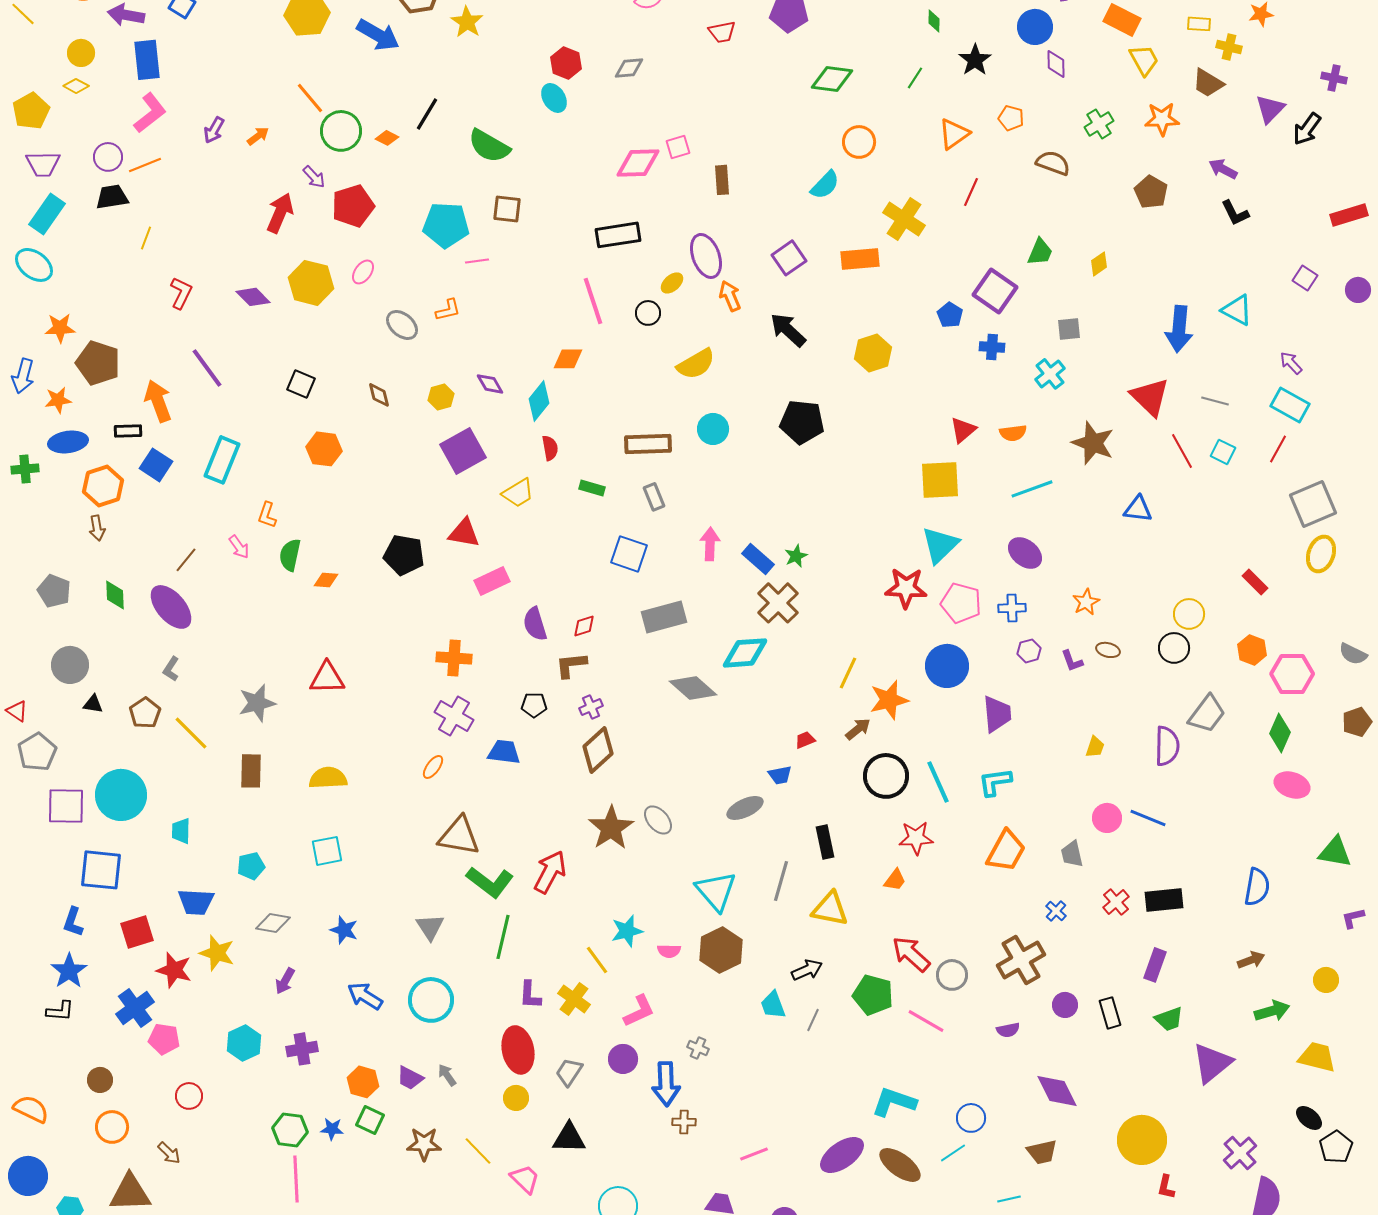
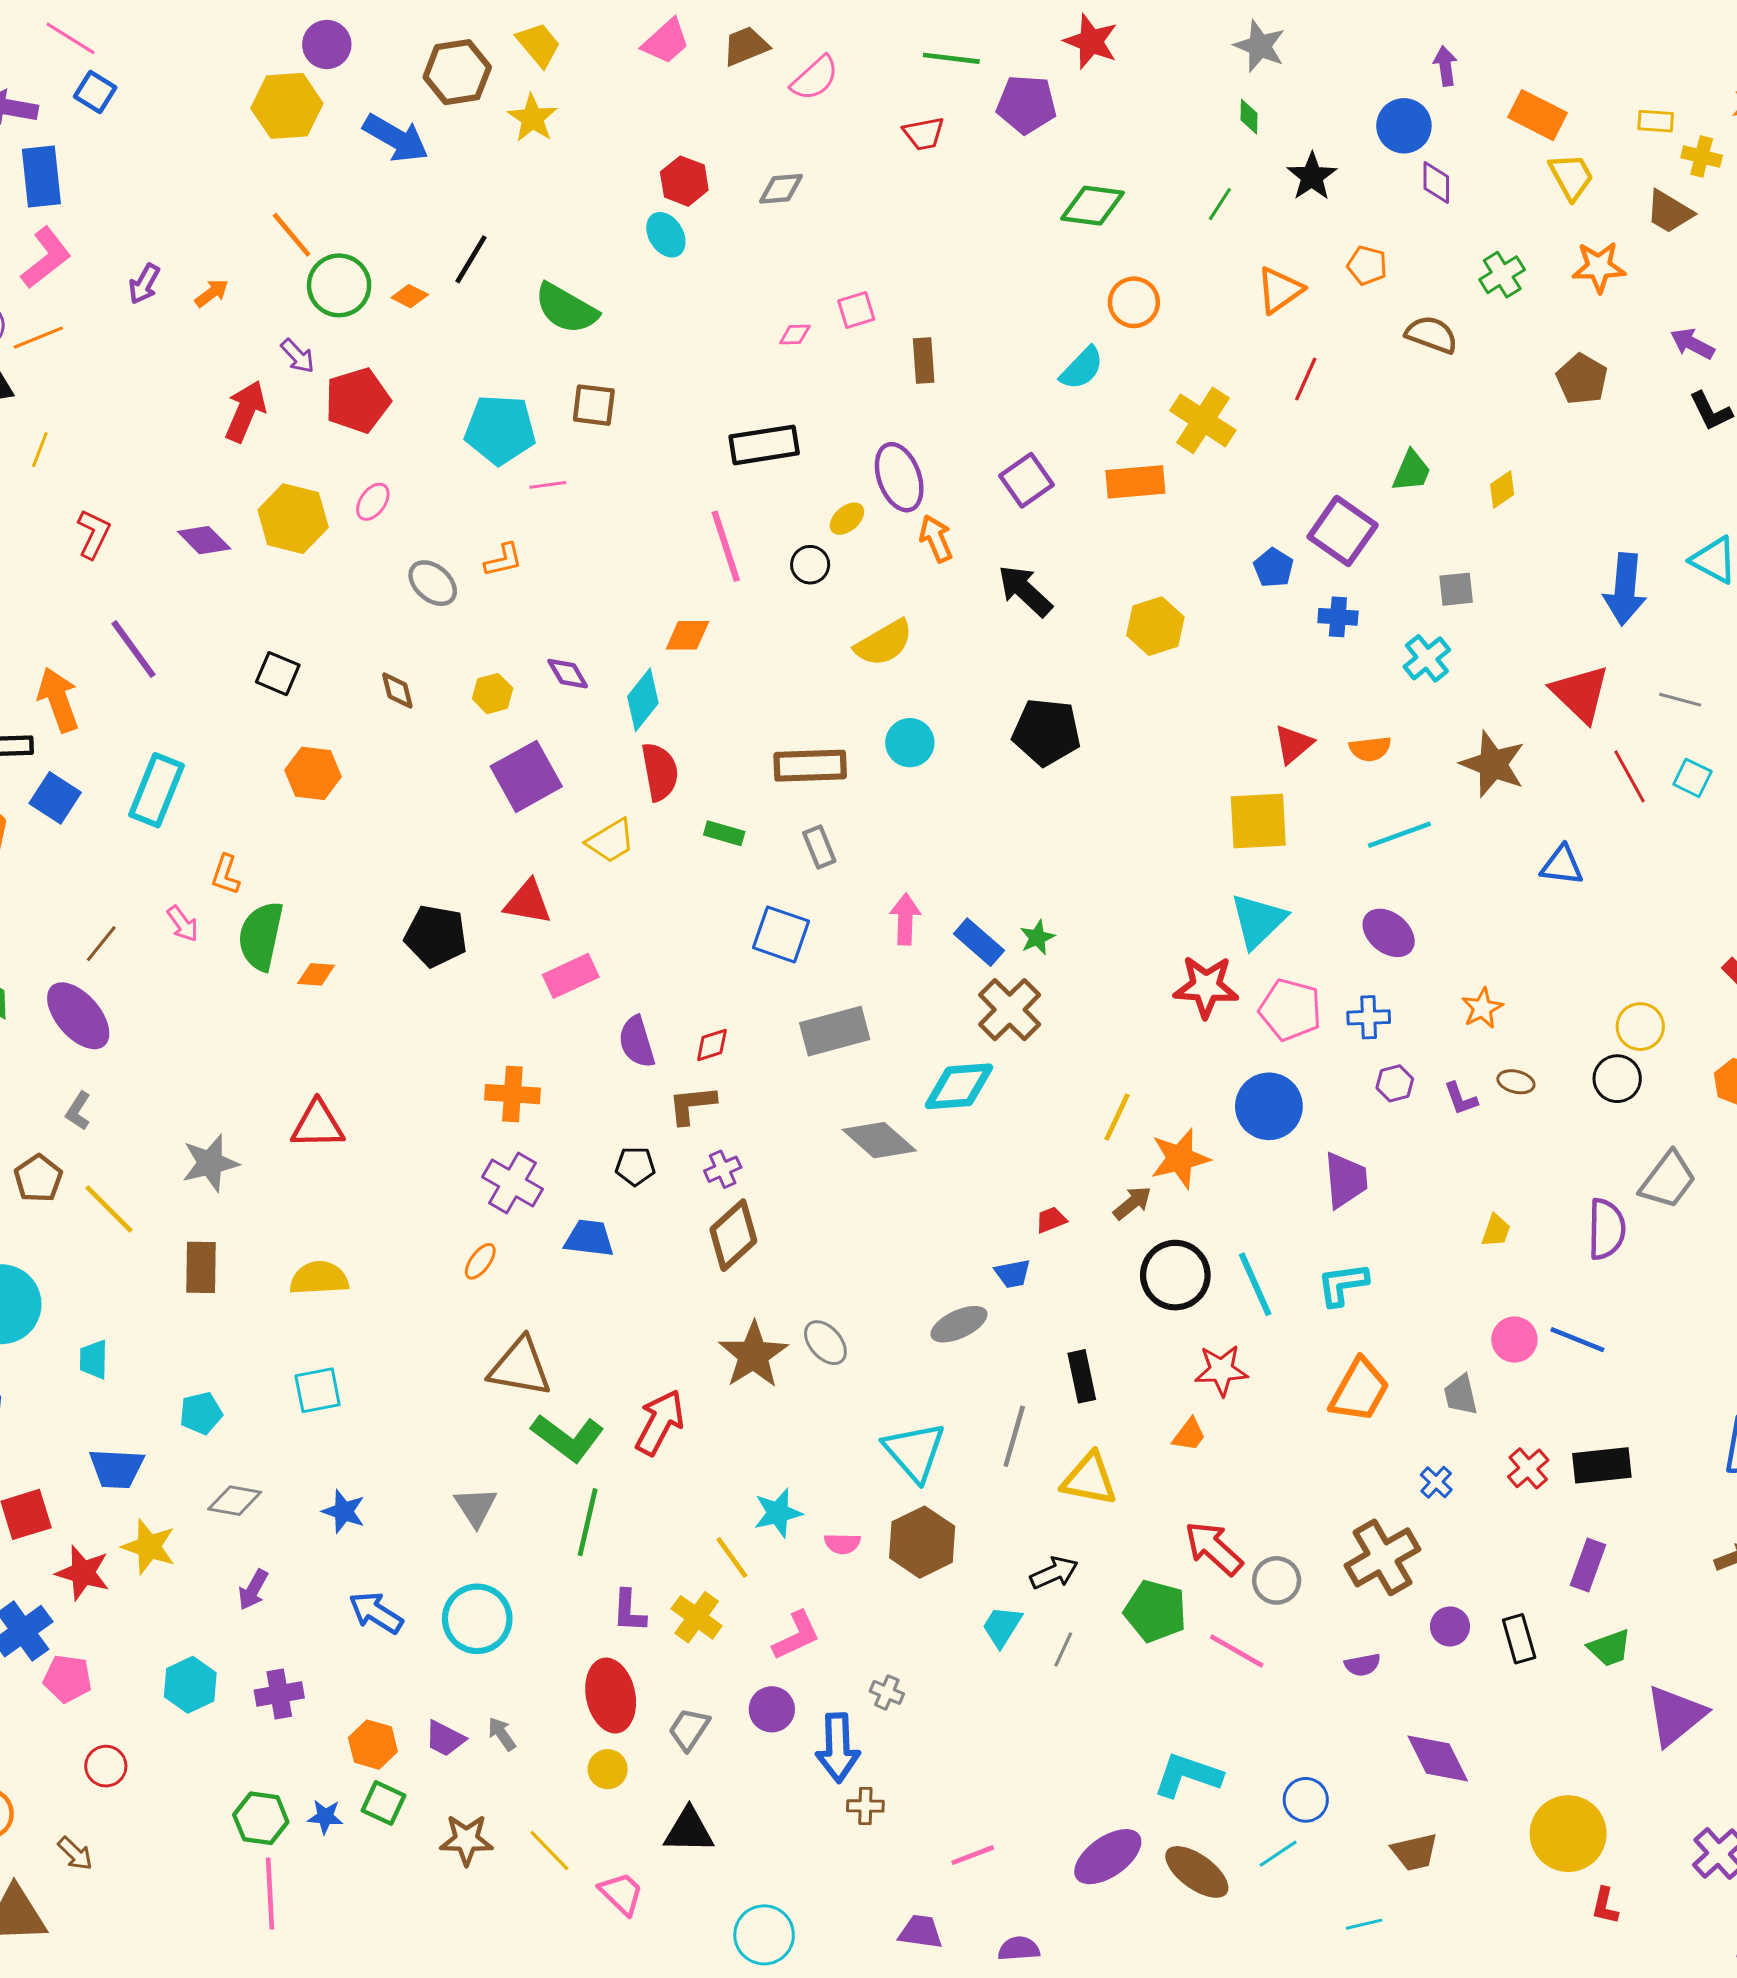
pink diamond: (638, 163) -> (795, 335), size x0.5
red semicircle: (550, 448) -> (660, 772), size x1.5
green semicircle: (290, 555) -> (261, 936), size x1.4
cyan trapezoid: (773, 1005) -> (1002, 1626), turned 52

